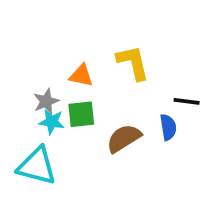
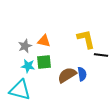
yellow L-shape: (133, 63) -> (86, 39), moved
gray star: (46, 101) -> (25, 46), moved
blue semicircle: (168, 127) -> (82, 74), moved

